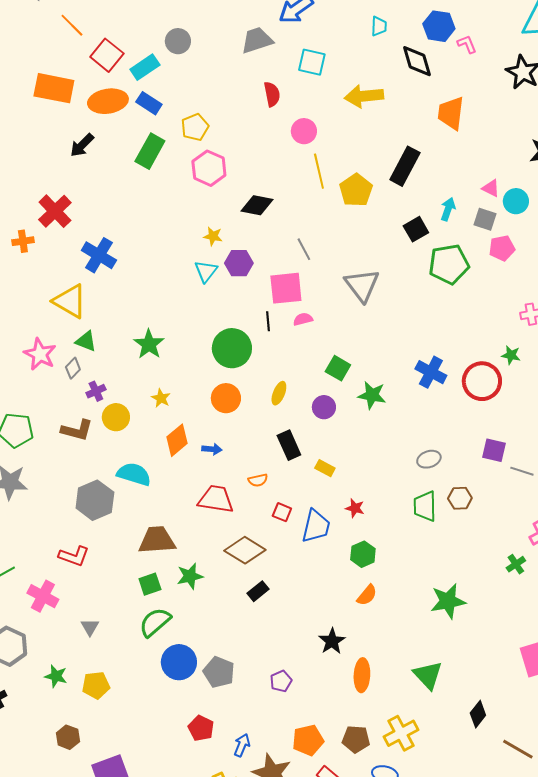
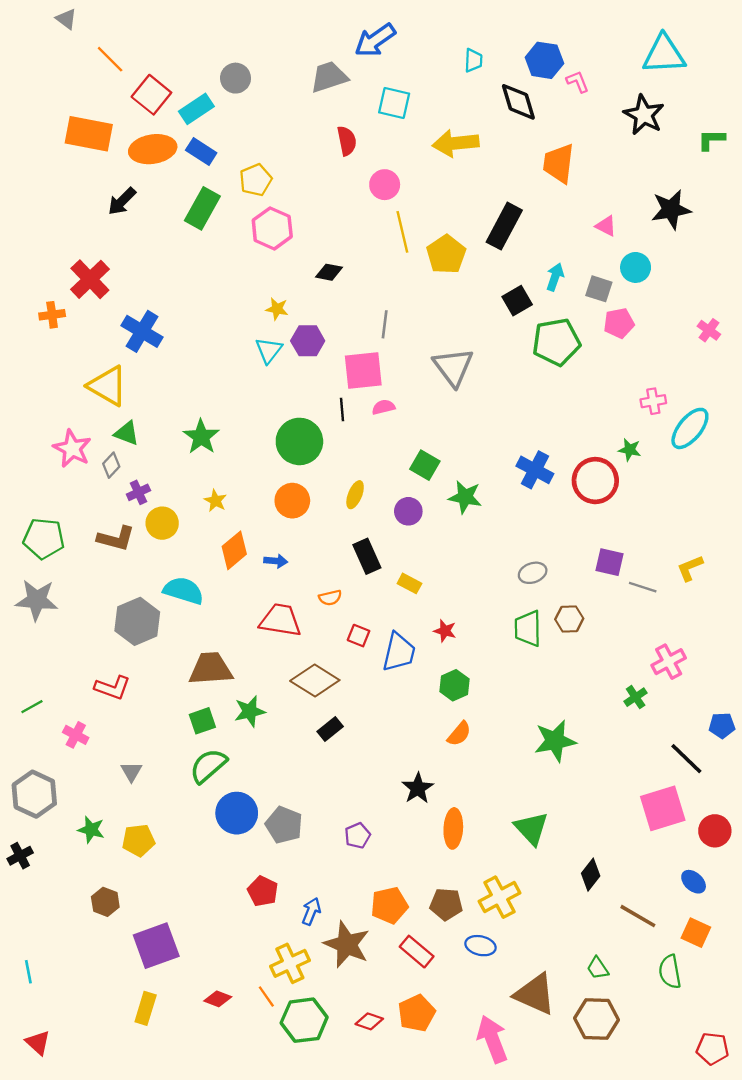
pink triangle: (491, 188) -> (606, 226), moved
black diamond: (257, 205) -> (329, 272), size x0.7
gray line: (304, 249) -> (385, 324), turned 35
pink cross: (43, 596) -> (76, 735), size x0.7

